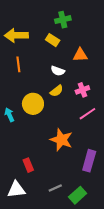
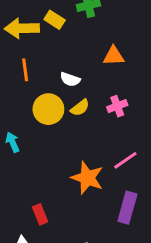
yellow rectangle: (53, 40) -> (55, 20), moved
white semicircle: (58, 71) -> (70, 79), moved
yellow circle: (33, 104) -> (48, 109), moved
pink line: (87, 114) -> (125, 160), moved

